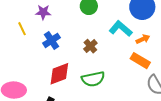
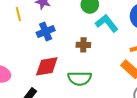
cyan L-shape: (121, 29) -> (107, 23), moved
brown cross: (90, 46) -> (83, 45), turned 32

